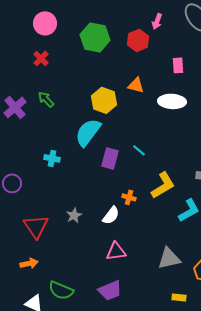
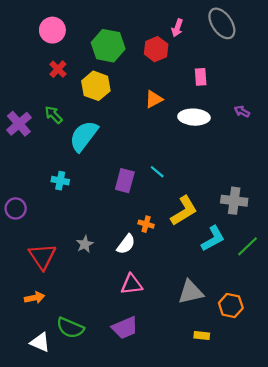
red cross: (41, 58) -> (58, 69), moved
orange triangle: (136, 85) -> (154, 99), turned -42
yellow hexagon: (104, 100) -> (96, 86), moved
cyan semicircle: (88, 132) -> (84, 136), moved

